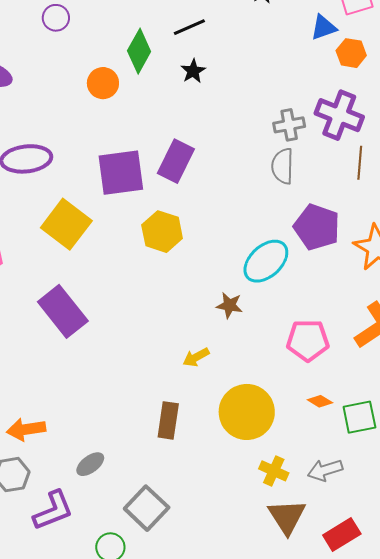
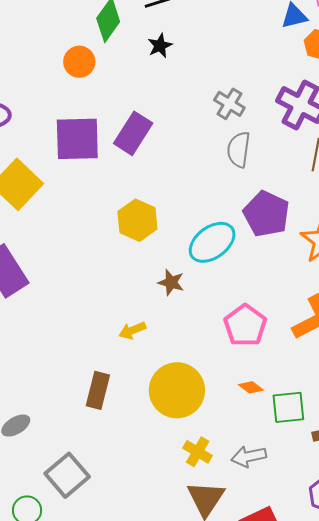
orange circle: (103, 83) -> (79, 62), moved
gray cross: (289, 125) -> (229, 104), moved, turned 36
yellow hexagon: (162, 232) -> (137, 220), moved
pink pentagon: (308, 340) -> (245, 325), turned 30

